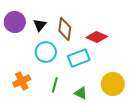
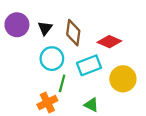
orange cross: (22, 81) -> (47, 103), moved
yellow circle: (113, 84) -> (123, 79), moved
green line: (55, 85) -> (62, 83), moved

